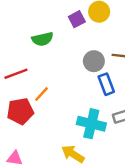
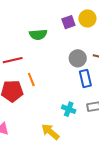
orange line: (42, 94) -> (31, 79), turned -72
cyan cross: (91, 124) -> (69, 109), size x0.6

